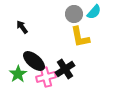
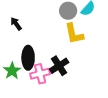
black ellipse: (34, 61) -> (28, 58), turned 50

